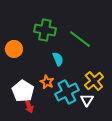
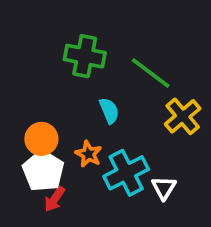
orange circle: (14, 49) -> (41, 139), moved
yellow cross: (94, 81) -> (183, 116), moved
red arrow: (29, 106) -> (55, 199), turned 56

